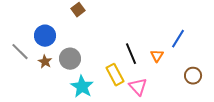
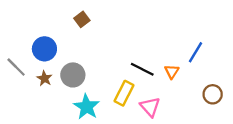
black line: (131, 54) -> (142, 69), turned -40
yellow rectangle: (115, 75) -> (124, 93), turned 55

